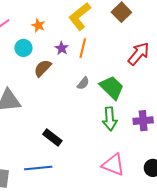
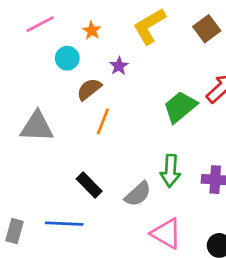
orange line: (83, 48) -> (103, 121), moved
gray semicircle: (83, 83) -> (138, 194), moved, size x1.5
green trapezoid: (112, 88) -> (180, 107), moved, turned -92

